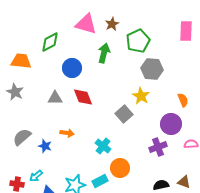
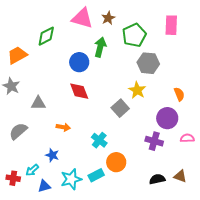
pink rectangle: (186, 31) -> (171, 25), moved
orange trapezoid: (21, 61) -> (17, 55), turned -35
blue circle: (72, 68) -> (79, 62), moved
gray triangle: (55, 98) -> (38, 103), moved
blue star: (45, 146) -> (52, 155), moved
purple cross: (158, 147) -> (154, 141), turned 36

